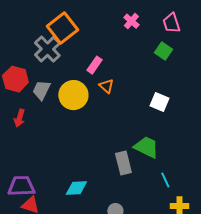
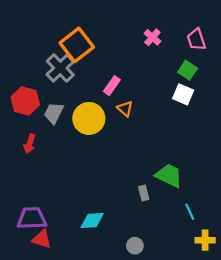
white square: (159, 102) -> (183, 94), moved
gray rectangle: (123, 163) -> (144, 193), size x0.6

